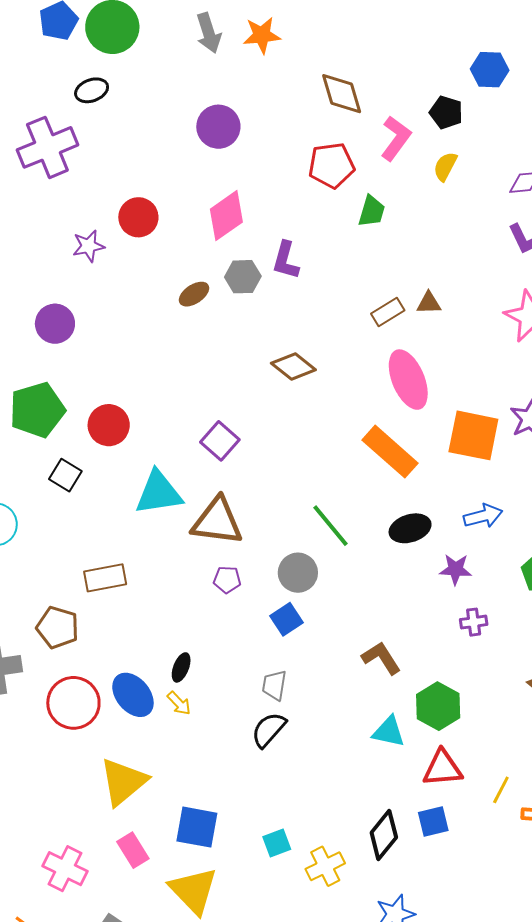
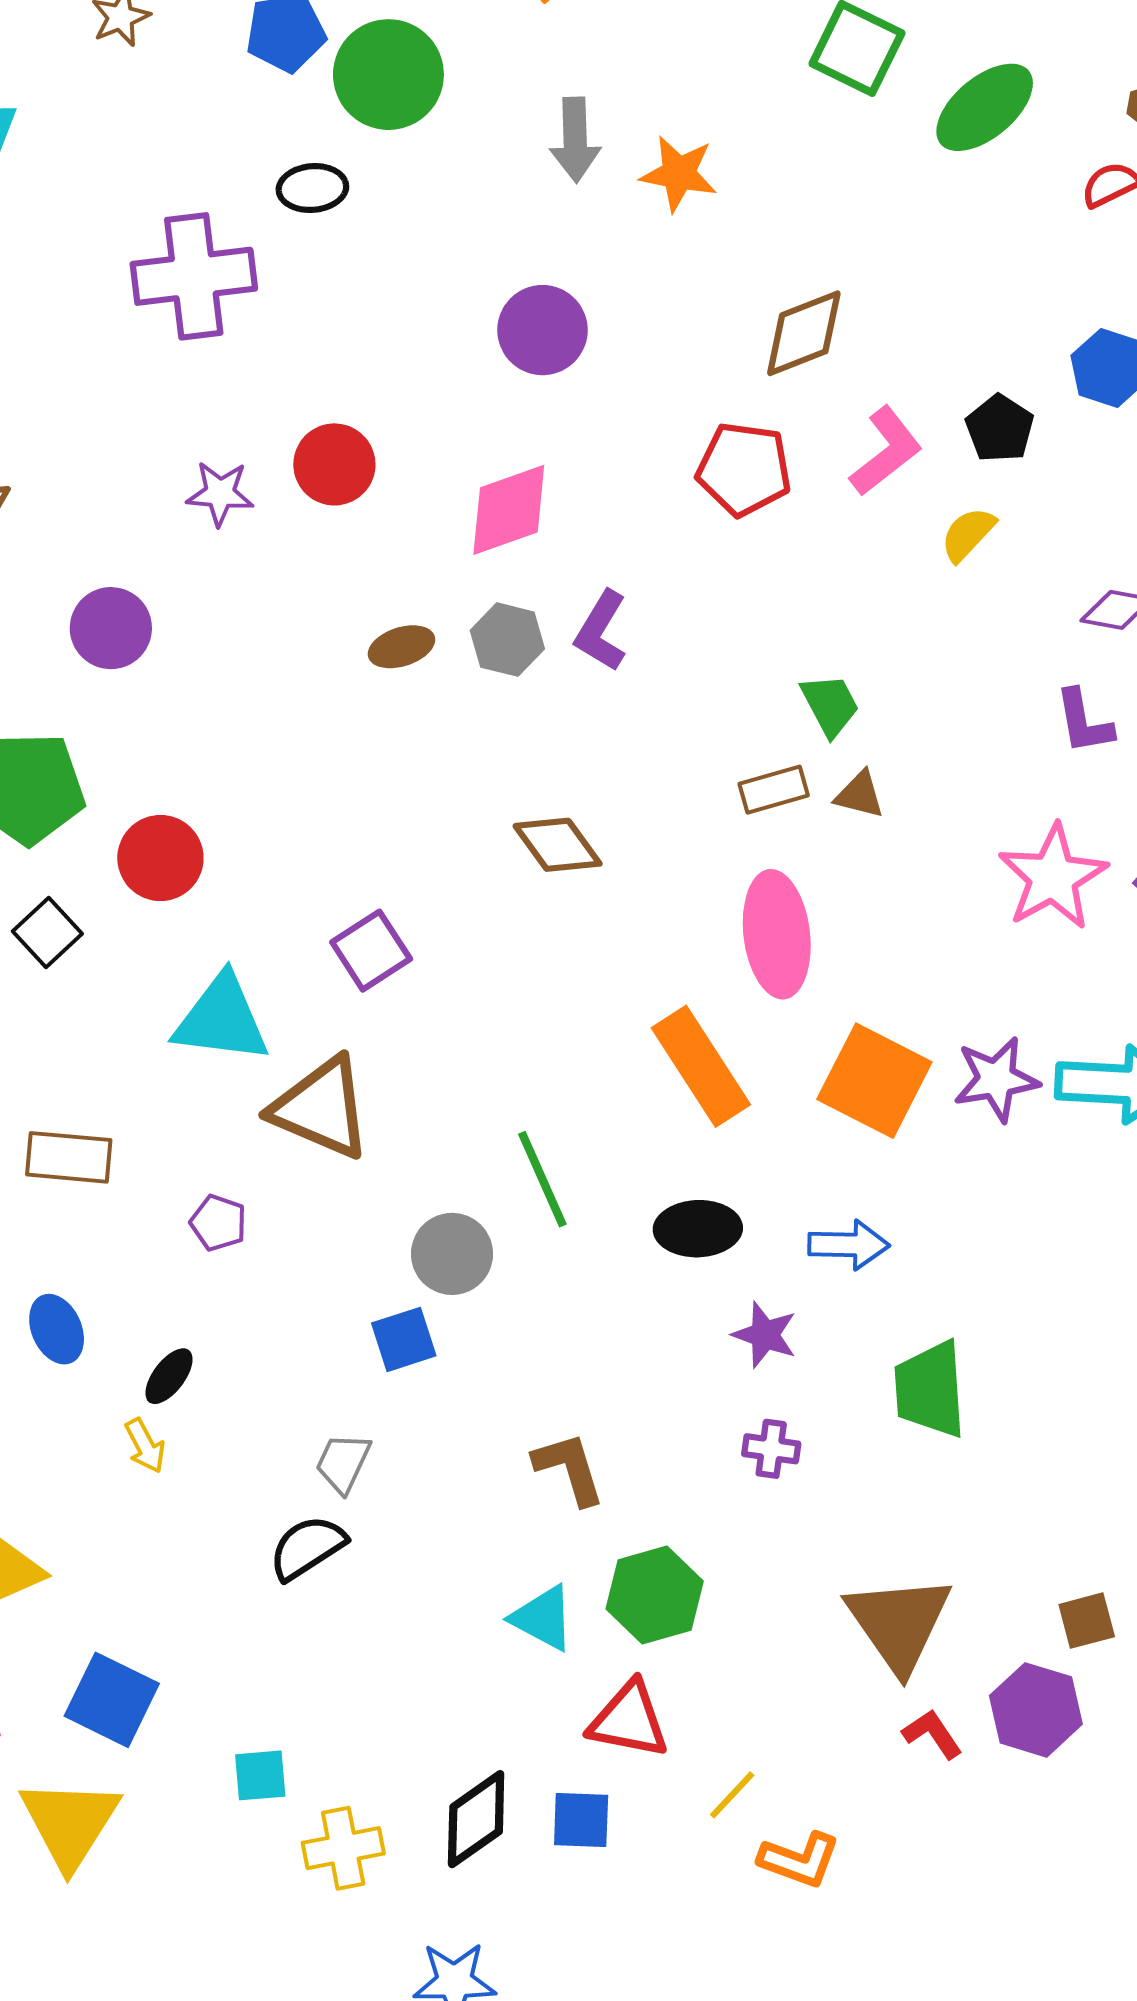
brown diamond: (342, 94) -> (804, 333), turned 69
green trapezoid: (372, 211) -> (830, 705), moved, turned -60
purple pentagon: (227, 580) -> (218, 1223), moved
blue ellipse: (133, 695) -> (57, 1329), moved, size x0.7

